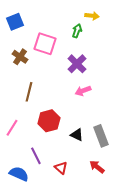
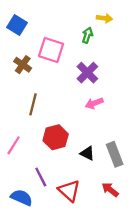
blue square: (15, 22) -> (17, 25), turned -36
red triangle: (61, 168) -> (69, 191), size x1.5

